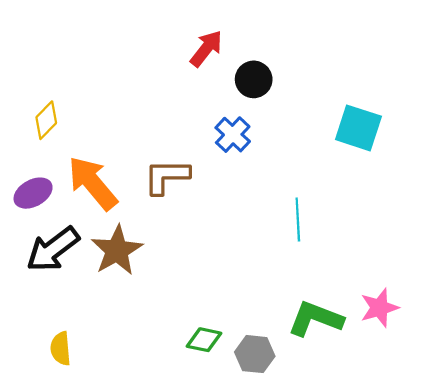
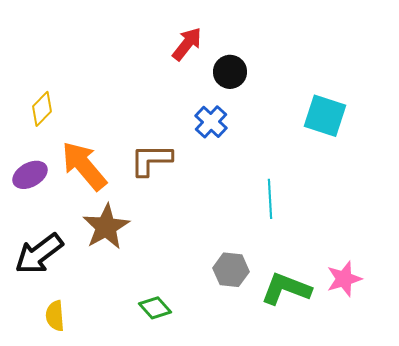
black arrow: (53, 249) -> (39, 254), moved
green diamond: (204, 340) -> (155, 308), moved, turned 36
gray hexagon: (255, 354) -> (231, 270), moved

